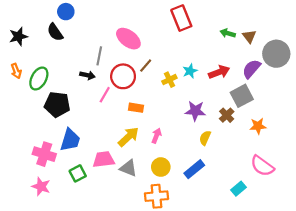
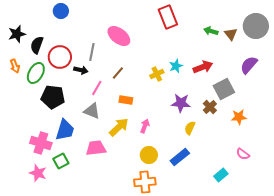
black semicircle: (55, 32) -> (37, 45), moved, turned 54
gray circle: (276, 54) -> (256, 26), moved
brown line: (146, 66) -> (118, 73), moved
purple semicircle: (251, 69) -> (249, 65), moved
red circle: (123, 76) -> (60, 57), moved
pink semicircle: (262, 166) -> (243, 154), size x0.6
gray triangle: (128, 168) -> (92, 111), moved
green square: (78, 173) -> (61, 161), moved

